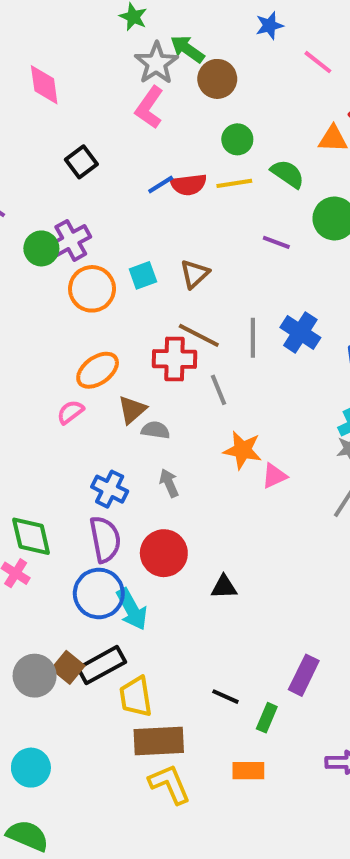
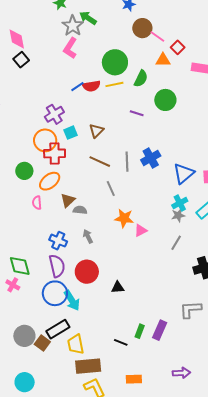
pink line: (318, 62) -> (157, 36), moved
brown circle: (217, 79) -> (142, 28), moved
green circle: (237, 139) -> (115, 62), size x1.6
black square: (81, 162) -> (21, 60), moved
green semicircle: (288, 174) -> (141, 79), turned 84
purple cross: (71, 240) -> (54, 114), moved
green circle: (41, 248) -> (24, 171), moved
blue cross: (300, 332) -> (151, 158), turned 30
red cross: (175, 359) -> (55, 153), moved
pink semicircle: (70, 412) -> (37, 203), turned -56
brown square: (68, 667) -> (42, 343), moved
green rectangle: (267, 718) -> (140, 331), moved

